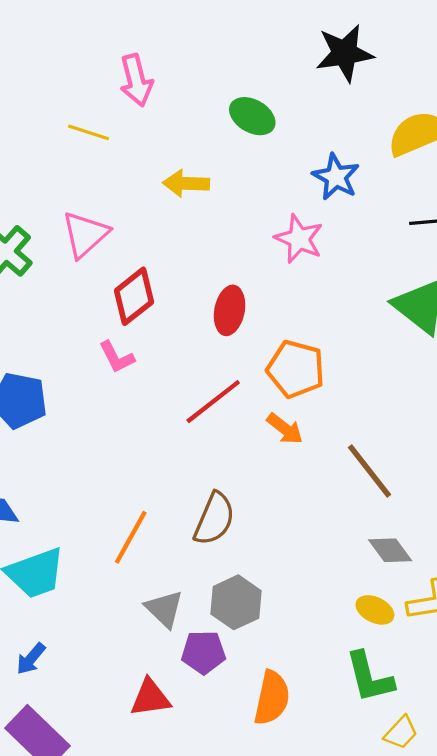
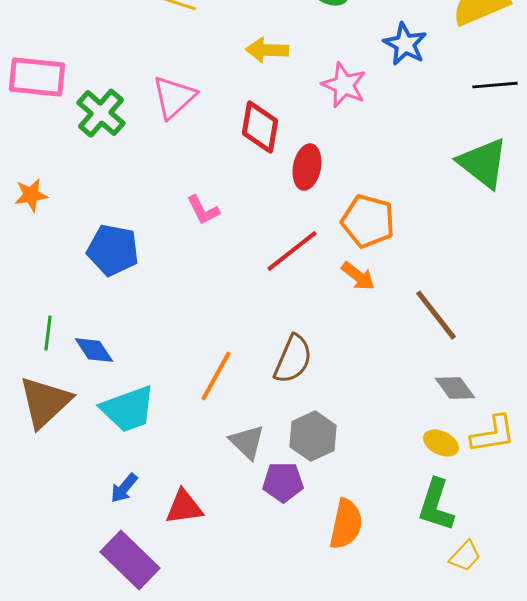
pink star: (299, 239) -> (344, 85), moved
red diamond: (134, 296) -> (260, 127), moved, turned -42
green L-shape: (370, 677) -> (436, 505), turned 32
red triangle: (150, 698) -> (184, 507), moved

